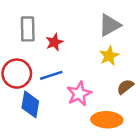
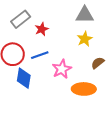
gray triangle: (110, 25) -> (85, 15), turned 30
gray rectangle: (28, 29) -> (21, 19), turned 54

